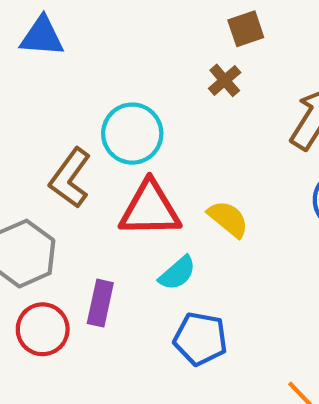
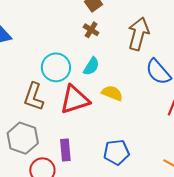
cyan semicircle: (177, 273) -> (91, 66), moved

